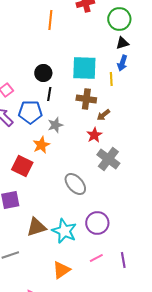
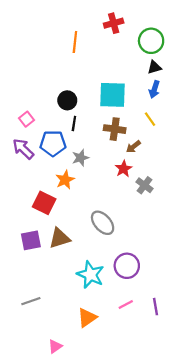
yellow line: (111, 79) -> (150, 119), moved, turned -32
gray cross: (108, 159) -> (144, 185), moved, size x0.7
brown triangle: (36, 227) -> (60, 238), moved

